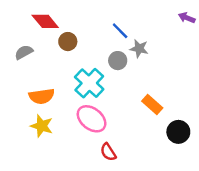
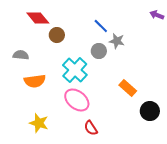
gray semicircle: (24, 52) -> (21, 55), moved, turned 35
yellow star: (42, 126) -> (39, 123), moved

